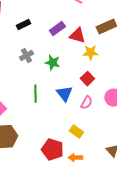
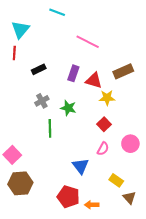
purple rectangle: (57, 29) -> (73, 73), turned -35
green line: (35, 94) -> (50, 128), moved
blue triangle: (64, 94) -> (80, 166), moved
yellow rectangle: (76, 132) -> (116, 180), moved

